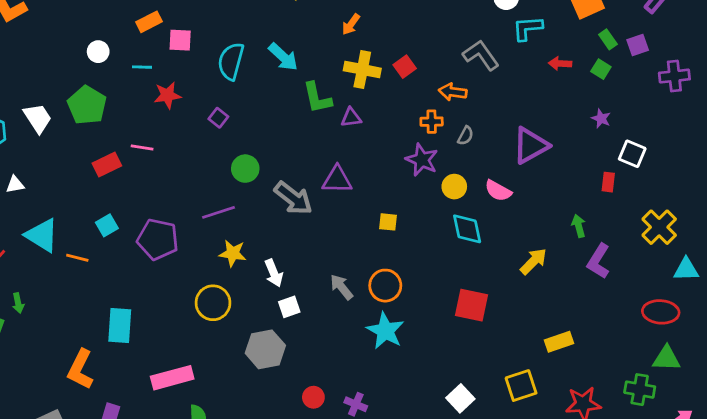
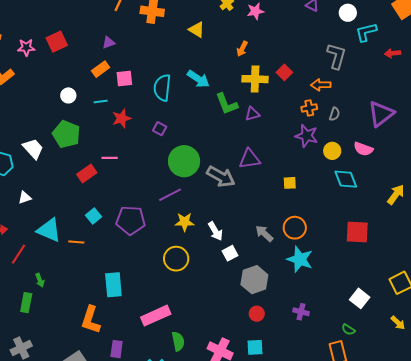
gray L-shape: (481, 55) -> (336, 56), turned 60
green circle: (245, 169) -> (184, 161), size x1.6
gray hexagon: (265, 349) -> (254, 280), moved
purple cross: (356, 404) -> (301, 312), moved

